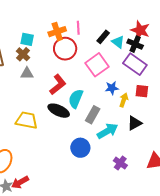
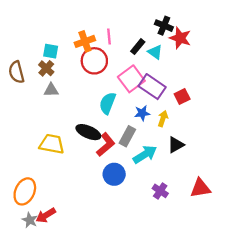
black cross: (135, 44) -> (164, 26), moved
purple rectangle: (135, 64) -> (152, 87), moved
red L-shape: (58, 85) -> (106, 145), moved
blue star: (112, 88) -> (142, 113), moved
red square: (142, 91) -> (182, 97), moved, turned -32
cyan semicircle: (76, 99) -> (108, 103), moved

